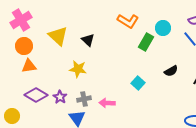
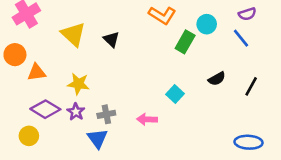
orange circle: (24, 46) -> (15, 55), moved
yellow star: (78, 69) -> (78, 84), moved
pink arrow: (107, 103) -> (147, 119), moved
yellow circle: (12, 116) -> (29, 136), moved

